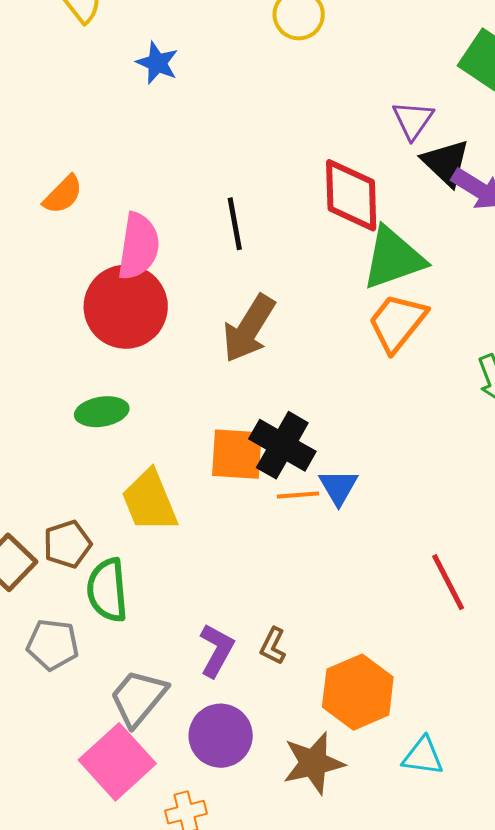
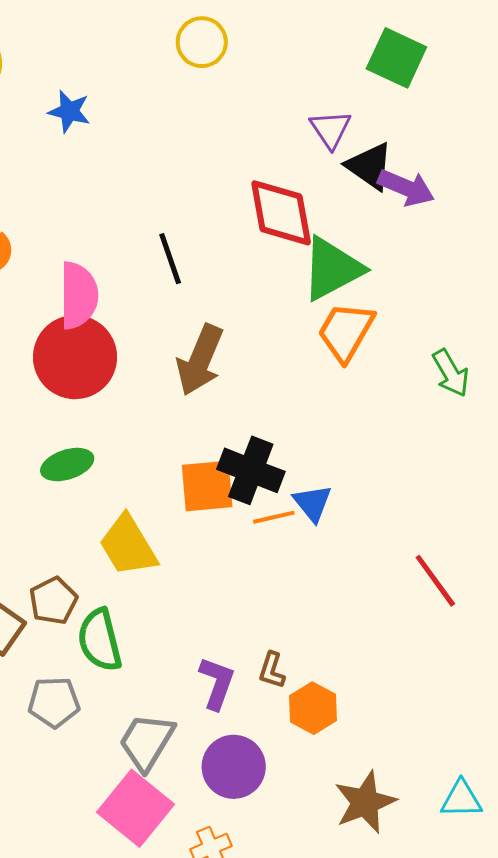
orange hexagon: (358, 692) -> (313, 708), moved, size x0.7
cyan triangle: (423, 756) -> (461, 799), moved
brown star: (313, 763) -> (365, 802), moved

